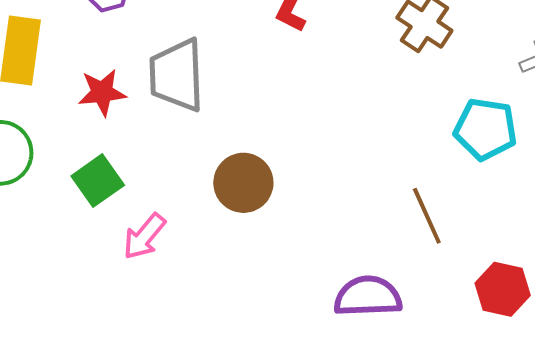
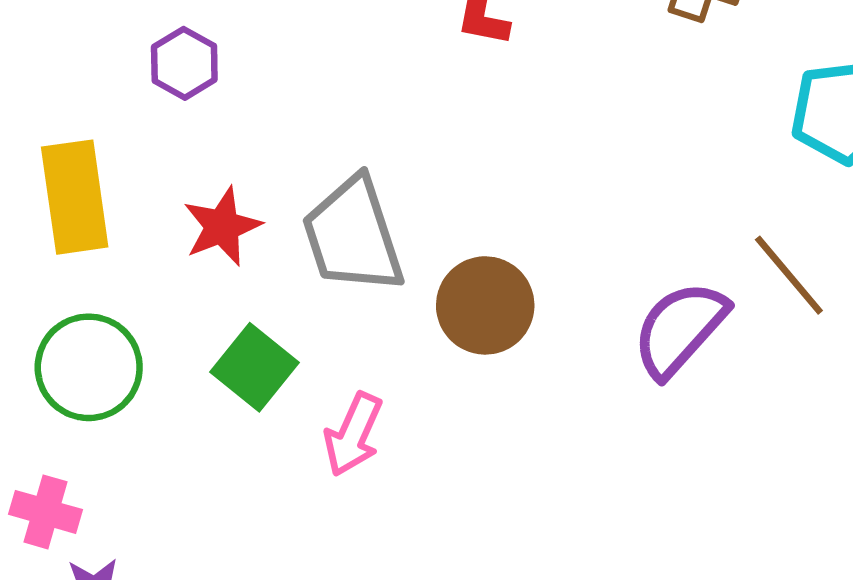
gray trapezoid: (177, 75) -> (353, 235), moved
purple semicircle: (368, 296) -> (680, 329), moved, turned -30

